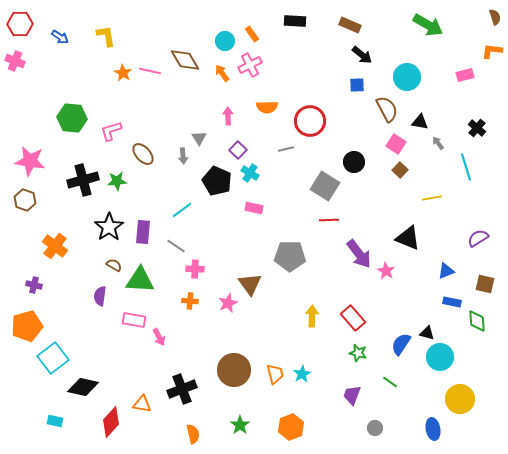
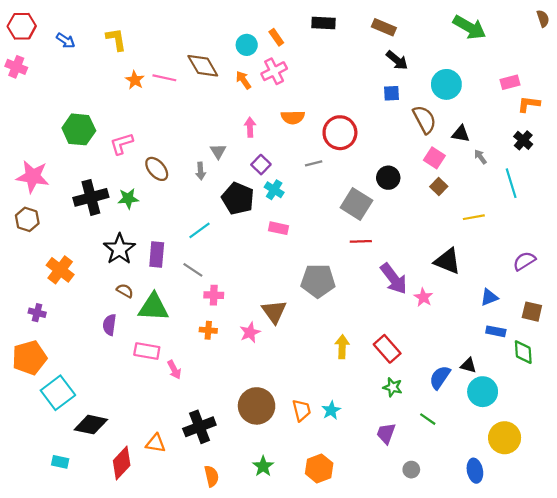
orange L-shape: (492, 51) -> (529, 104), moved

